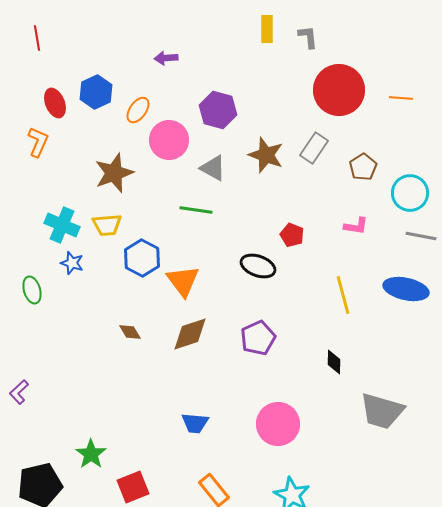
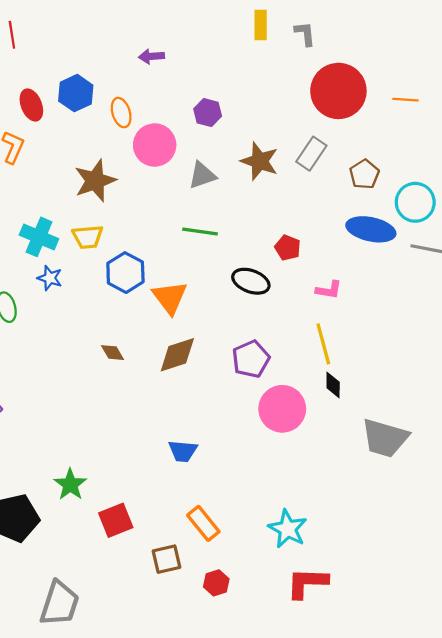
orange ellipse: (138, 110) -> (121, 113), turned -52
purple hexagon: (218, 110) -> (208, 113), size x0.7
gray triangle: (213, 168) -> (202, 175), turned -48
green line: (196, 210) -> (200, 231), moved
pink L-shape: (356, 226) -> (329, 290), moved
blue ellipse: (406, 289) -> (371, 229), moved
yellow line: (343, 295) -> (323, 344), moved
pink circle: (278, 424) -> (282, 409), moved

